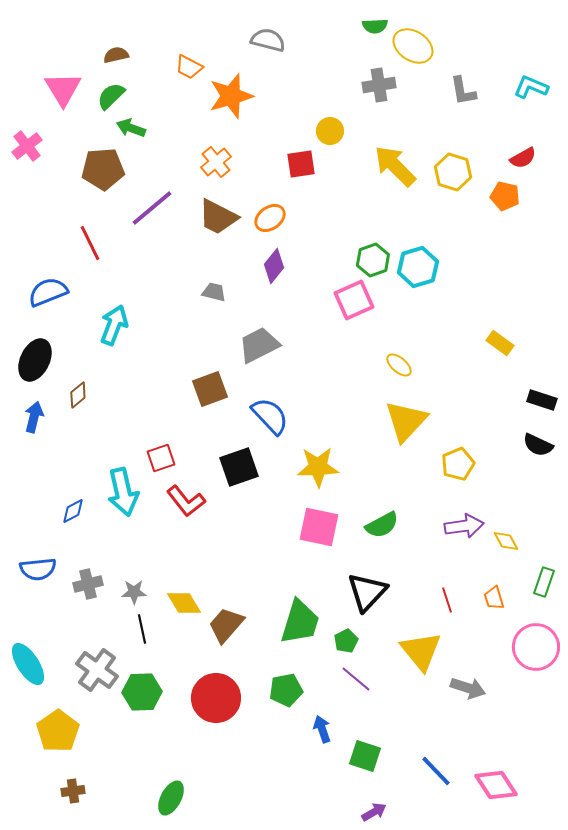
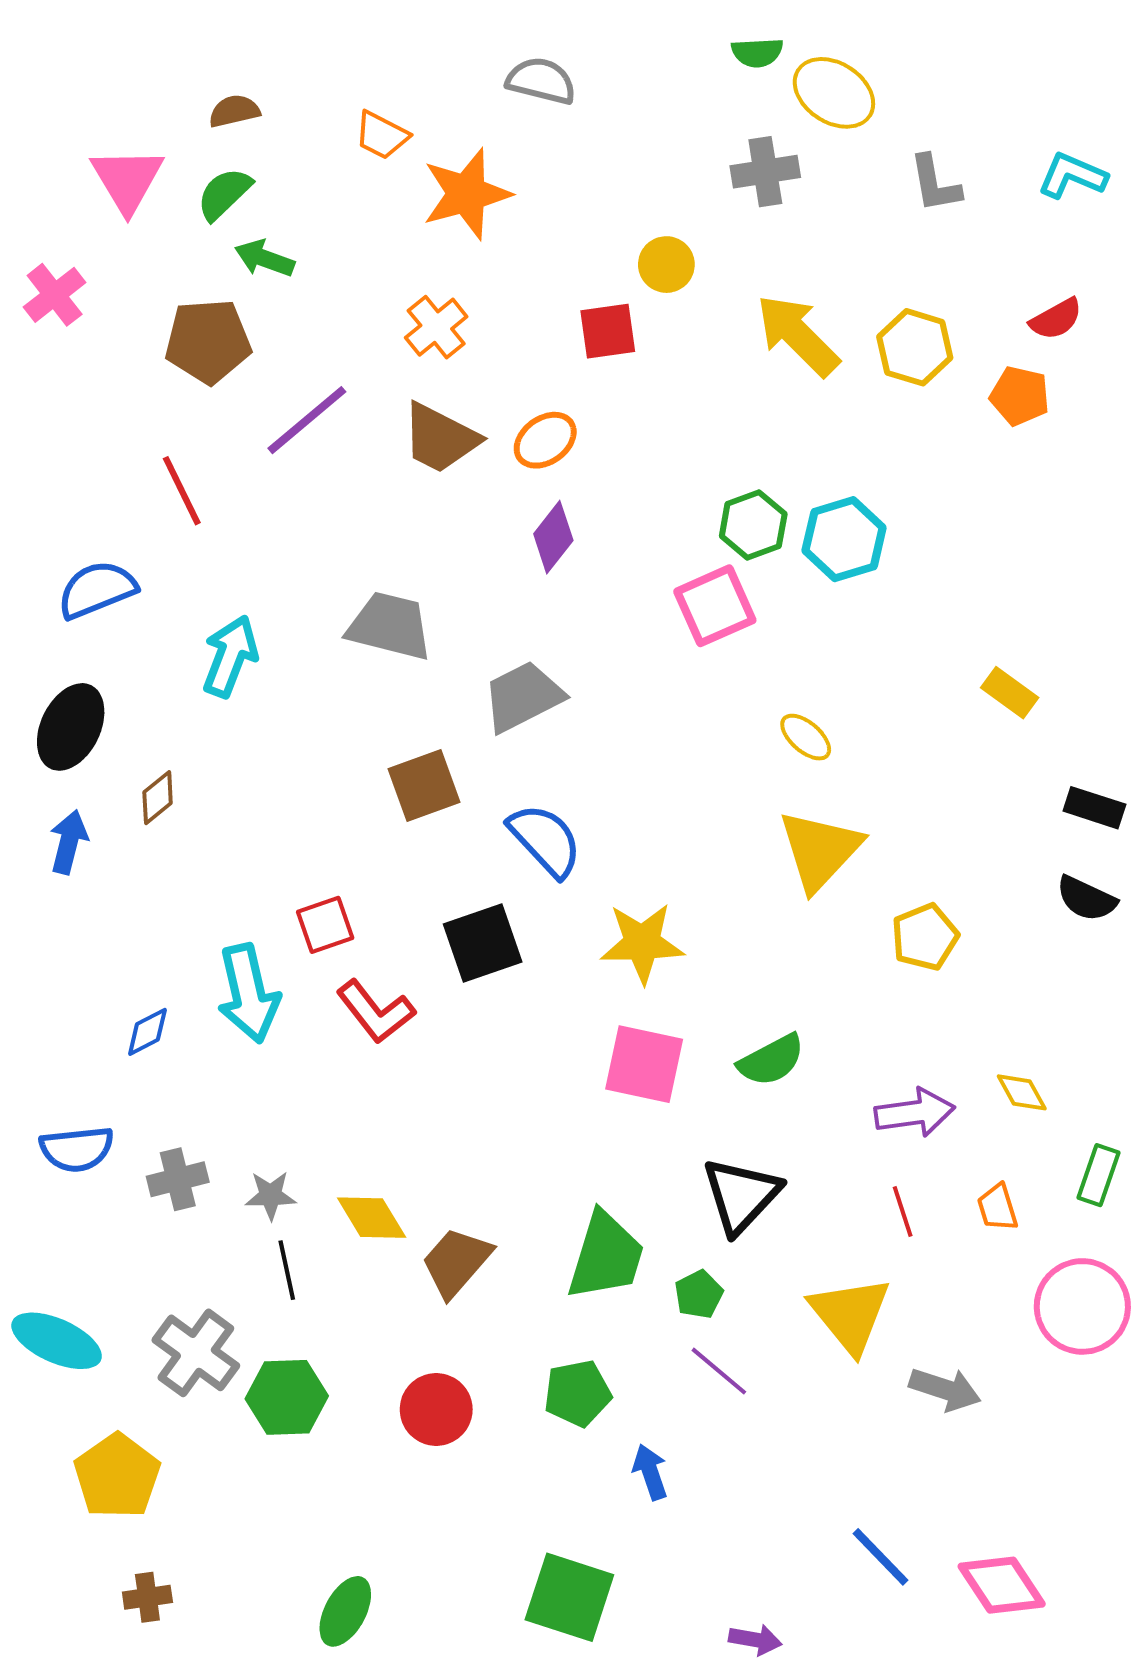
gray trapezoid: (214, 292) -> (390, 626), moved, size x1.8
purple arrow: (464, 526) -> (915, 1113), moved
cyan ellipse: (28, 664) -> (57, 1341), turned -33
red circle: (216, 698) -> (436, 1409), size x0.7
green square: (365, 756) -> (569, 1597), moved, size x1.4
purple arrow: (374, 812) -> (755, 1640), turned 40

